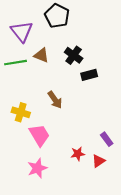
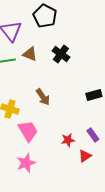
black rectangle: (89, 75) -> (94, 95), moved
red star: (78, 154) -> (68, 140), moved

